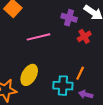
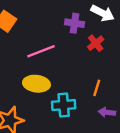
yellow ellipse: (29, 75) -> (36, 84), moved, turned 75
cyan cross: (63, 86) -> (64, 105), moved

